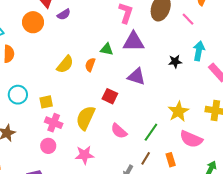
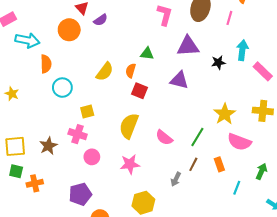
pink line: (188, 19) -> (229, 18), turned 64
purple triangle: (134, 42) -> (188, 46), moved
cyan circle: (18, 95) -> (62, 88), moved
red square: (110, 96) -> (140, 91), moved
pink cross: (54, 123) -> (78, 134), moved

